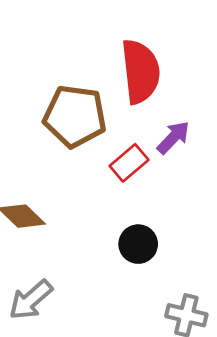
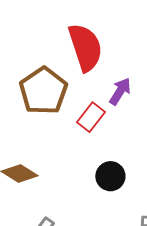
brown pentagon: (75, 116) -> (43, 91), turned -30

